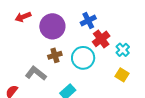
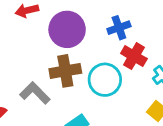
red cross: (101, 39) -> (134, 56), turned -30
brown cross: (55, 55) -> (65, 71), size x1.5

